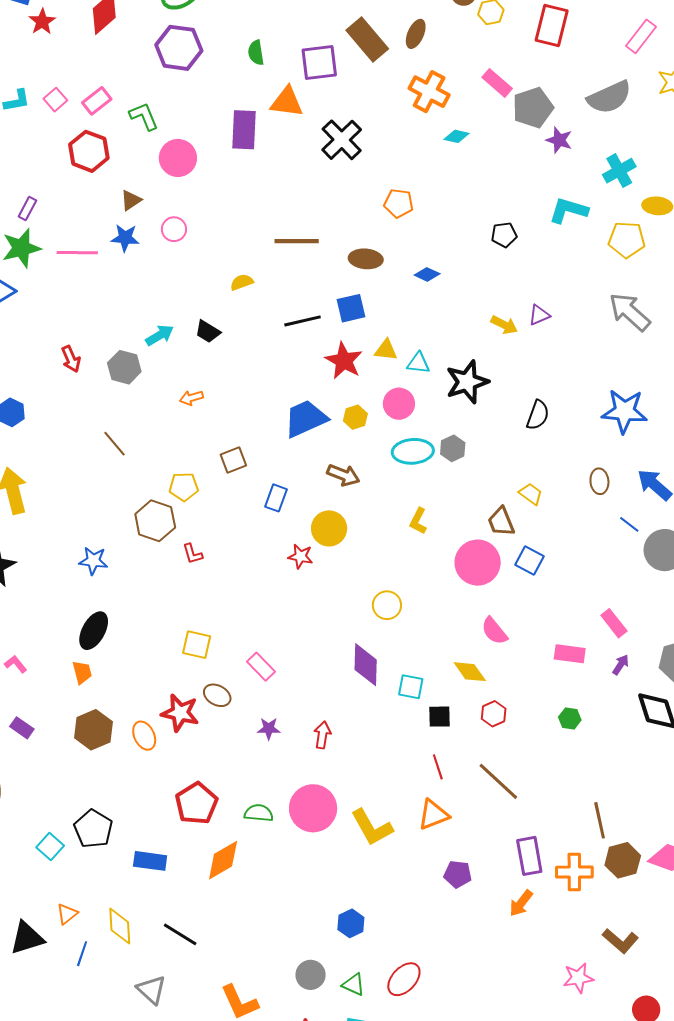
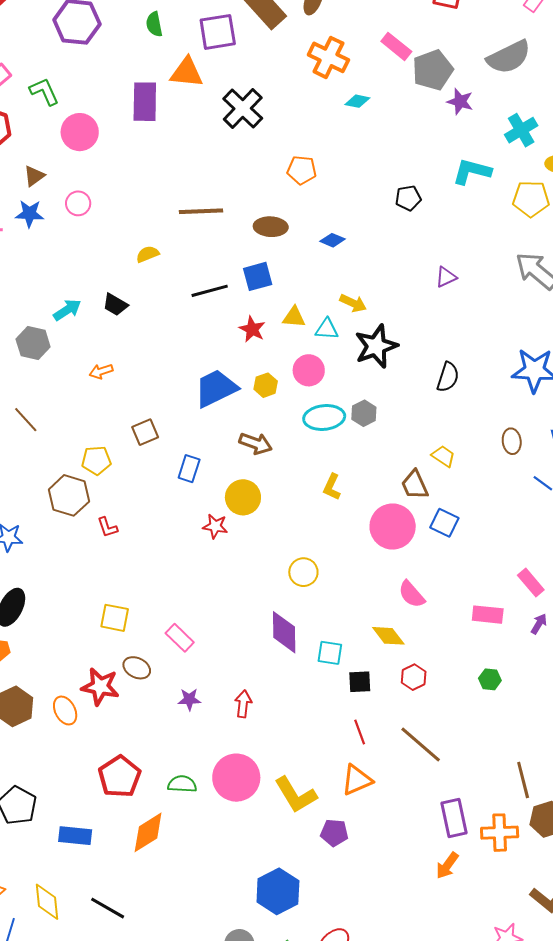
yellow arrow: (504, 325) -> (353, 303), moved
red star: (344, 361) -> (252, 329), size x0.7
purple pentagon: (458, 874) -> (334, 833), moved
blue hexagon: (351, 923) -> (278, 891), size x1.6

